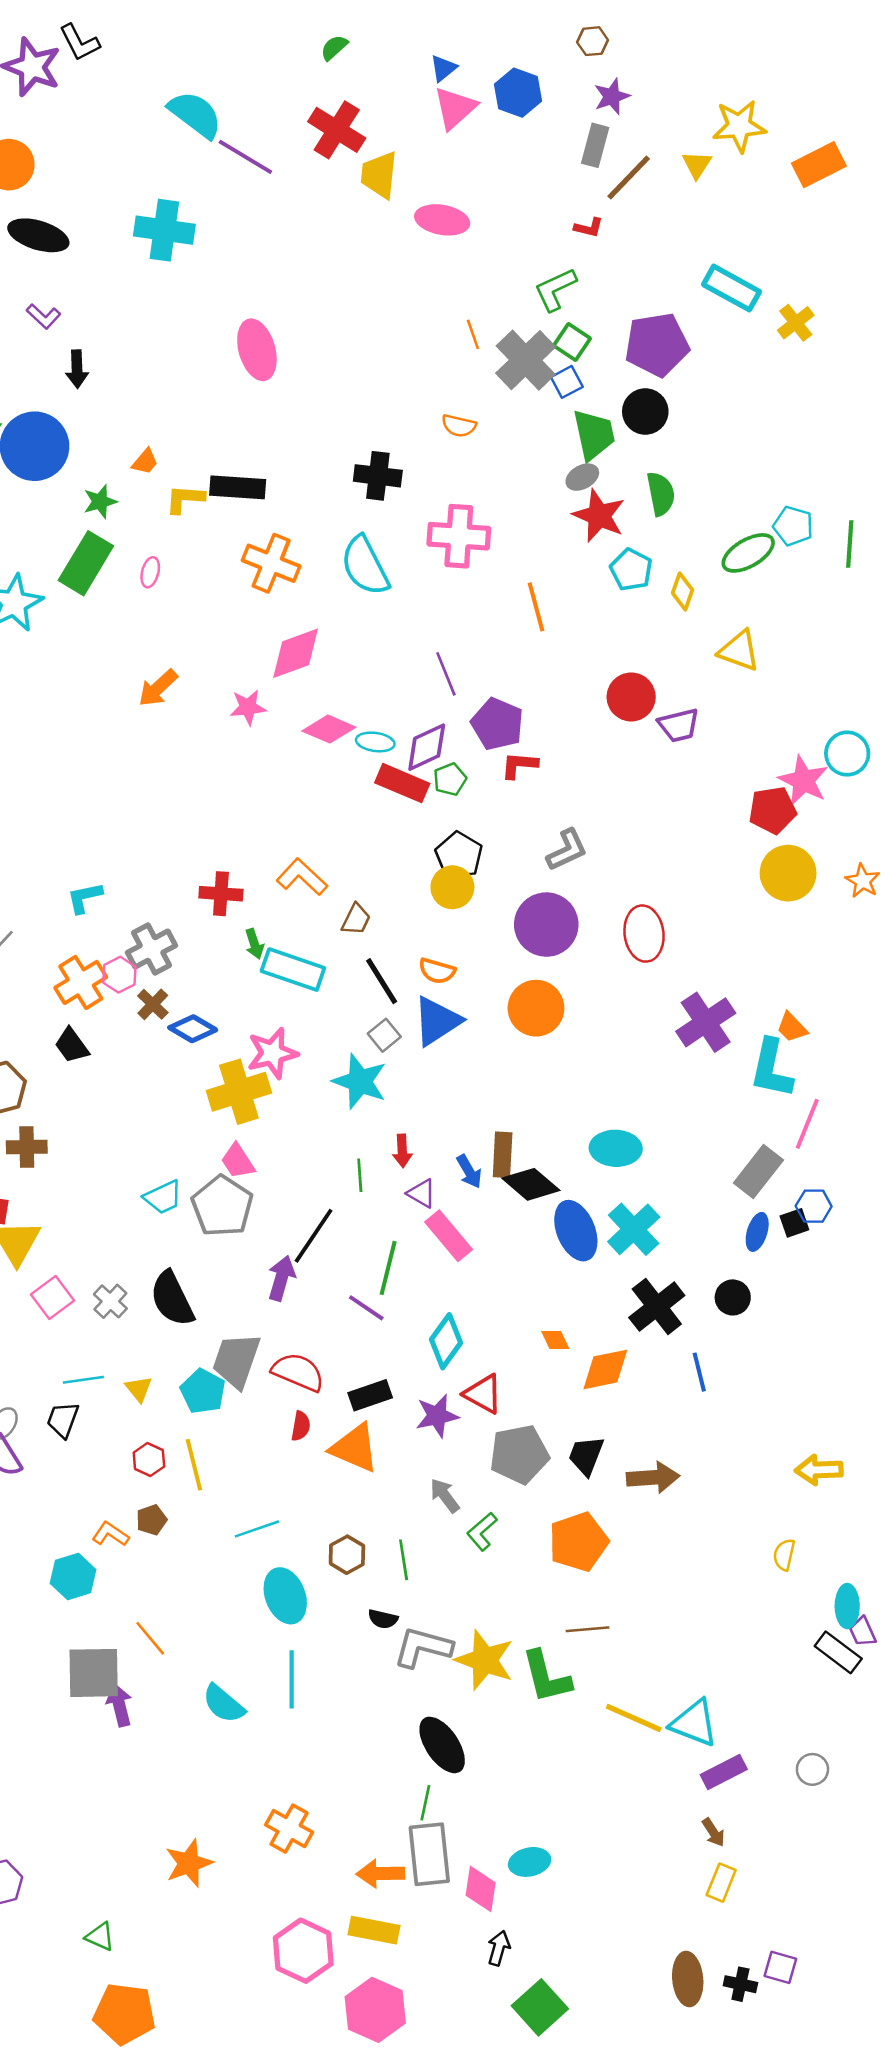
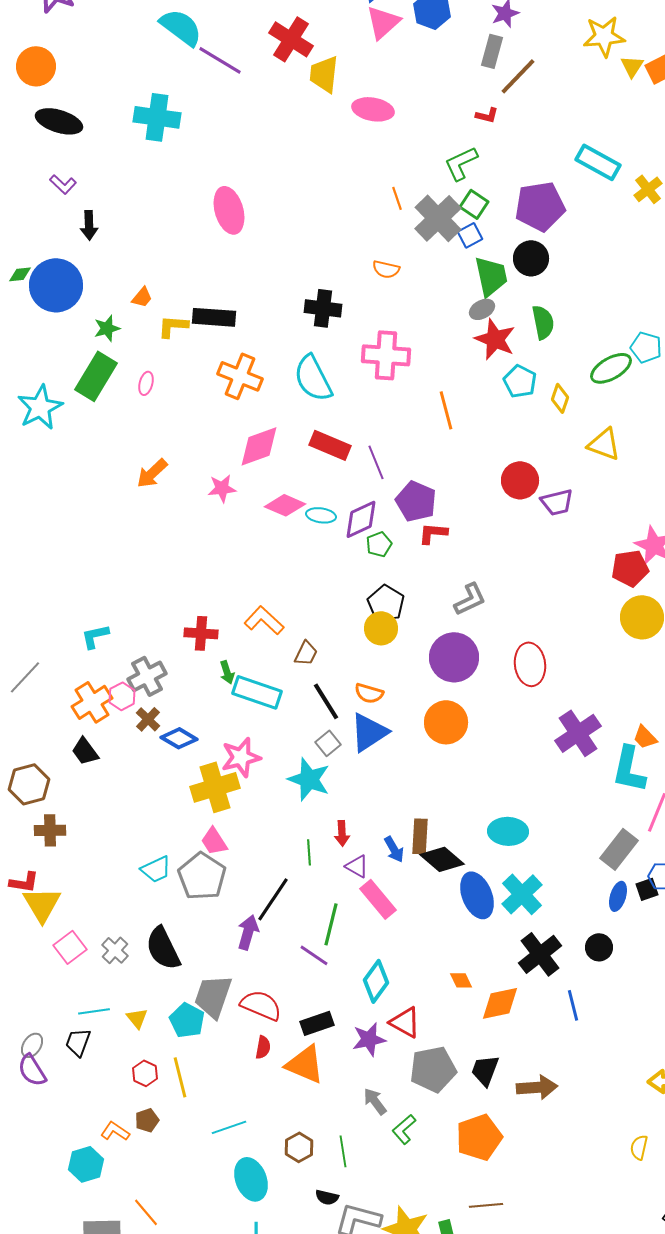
yellow triangle: (697, 165) -> (632, 66), moved
red rectangle: (402, 783) -> (330, 445), moved

